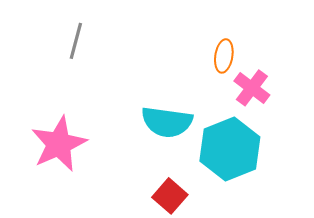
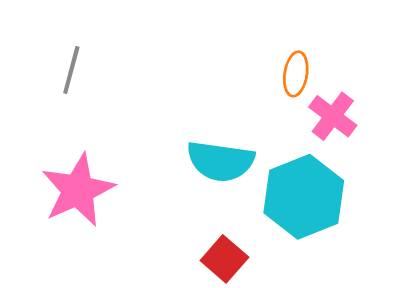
gray line: (76, 41) -> (71, 70), moved

